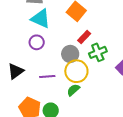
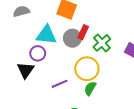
cyan triangle: (41, 19) -> (46, 35), moved
gray circle: (70, 54) -> (72, 38), moved
black triangle: (16, 71) -> (26, 70), moved

